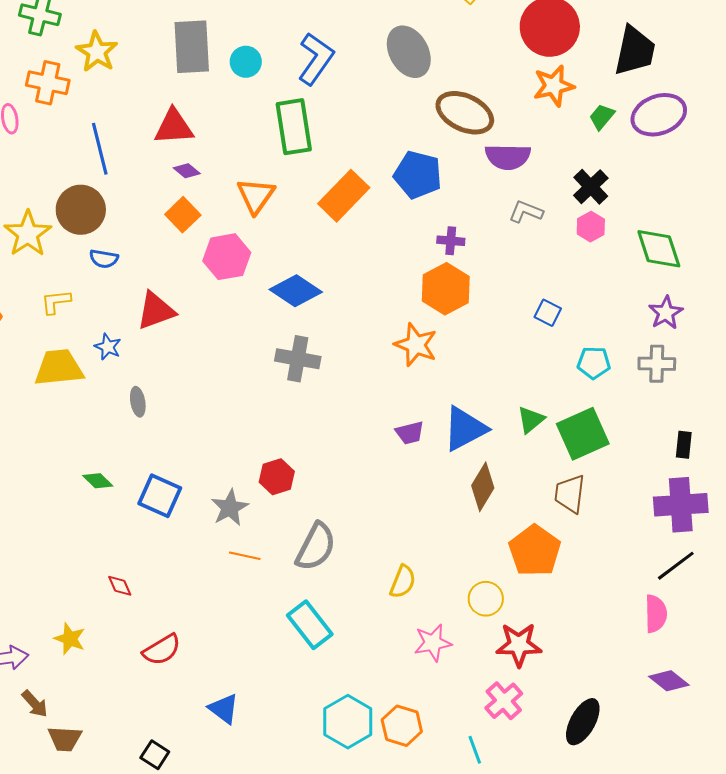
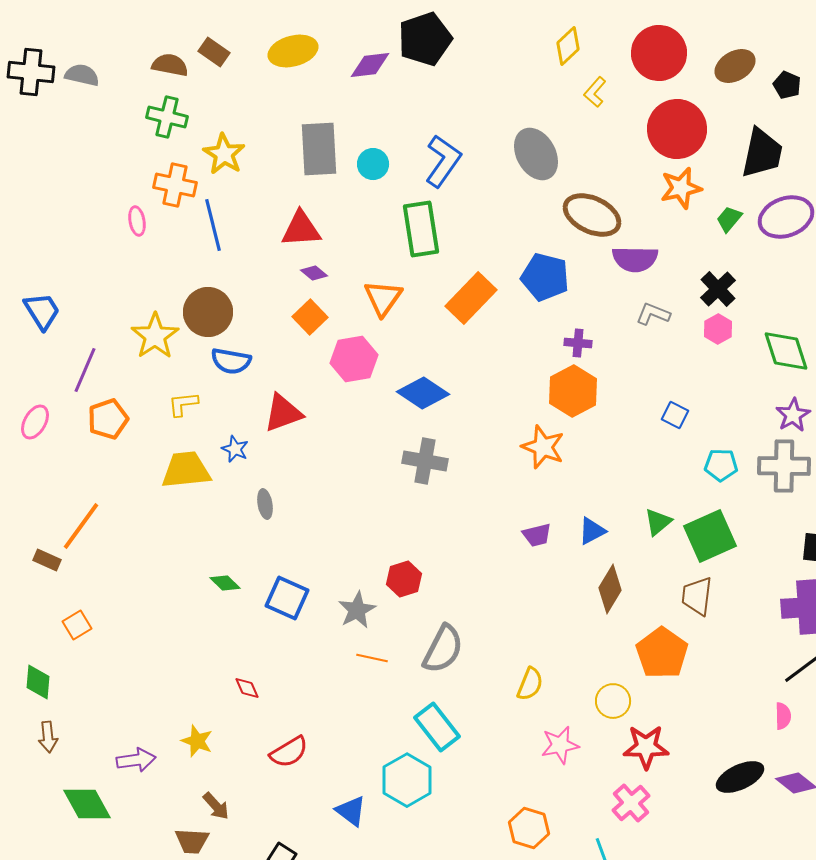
blue line: (100, 149) -> (213, 225), moved
blue semicircle: (104, 259) -> (231, 361), size x1.4
gray cross: (657, 364) -> (784, 466), size x1.4
blue triangle: (465, 429) -> (592, 531), size x0.6
pink semicircle: (656, 614) -> (783, 716), size x0.7
brown arrow: (35, 704) -> (216, 806), moved
cyan hexagon: (348, 722) -> (407, 780), moved
black ellipse: (583, 722) -> (740, 777), moved, turned 36

